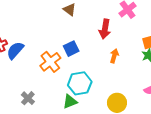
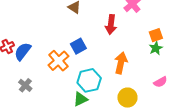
orange arrow: (114, 56) -> (121, 63), moved, size x1.5
gray cross: (28, 98) -> (25, 85), moved

